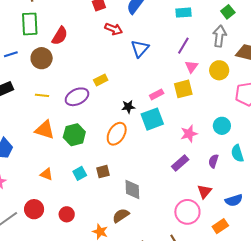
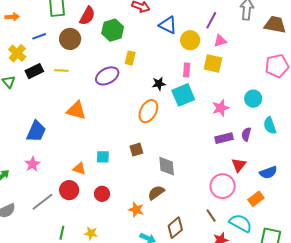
blue triangle: (140, 49) -> (168, 25), turned -42
pink triangle: (191, 67) -> (220, 41), turned 40
yellow circle: (219, 70) -> (190, 40), moved
yellow rectangle: (101, 80) -> (130, 58), turned -48
yellow square: (183, 89) -> (213, 63), turned 30
pink rectangle: (157, 94) -> (187, 70), turned -56
yellow line: (42, 95) -> (61, 71), moved
green hexagon: (74, 135) -> (113, 30), moved
purple rectangle: (180, 163) -> (224, 138), moved, turned 30
cyan square: (80, 173) -> (103, 157), moved, turned 32
orange triangle: (46, 174) -> (79, 169), moved

